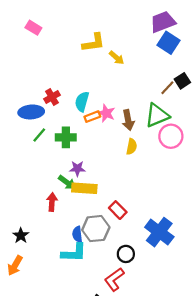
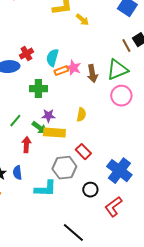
brown line: (167, 88) -> (126, 46), turned -72
green line: (39, 135) -> (15, 121), moved
pink circle: (171, 136) -> (121, 96), moved
yellow semicircle: (132, 147) -> (81, 115), moved
blue semicircle: (77, 234) -> (17, 173), moved
red L-shape: (114, 279) -> (113, 207), moved

